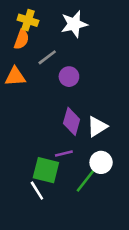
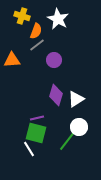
white star: (74, 24) -> (58, 19), turned -30
orange semicircle: (22, 39) -> (36, 31), moved
purple line: (64, 153) -> (37, 118), moved

